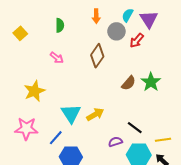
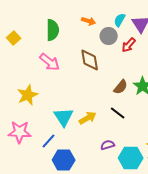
orange arrow: (96, 16) -> (89, 21), turned -72
green semicircle: (60, 25) -> (53, 30), size x1.5
brown diamond: (97, 56) -> (90, 60), turned -45
pink arrow: (57, 58) -> (50, 62), size x1.5
black line: (135, 128) -> (118, 113), moved

